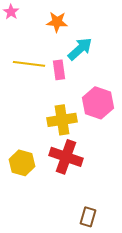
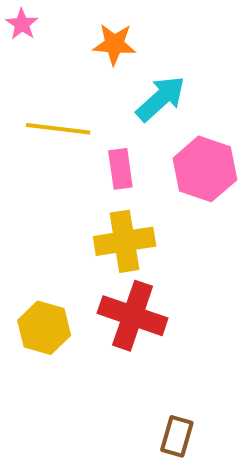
pink rectangle: (59, 70) -> (120, 169), moved
pink hexagon: (98, 103) -> (205, 169), moved

